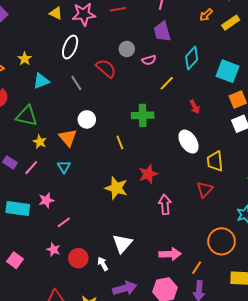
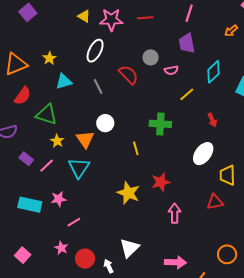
white ellipse: (189, 142) -> (203, 154), turned 65
cyan triangle: (64, 167) -> (79, 168), size x1.6
red triangle: (205, 189) -> (215, 202), turned 30
orange circle: (222, 241) -> (227, 254), size x0.7

